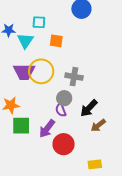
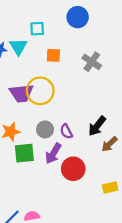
cyan square: (39, 22) -> (37, 29), moved
cyan triangle: (25, 41) -> (18, 47), moved
gray cross: (74, 77) -> (92, 62), moved, turned 30
gray circle: (64, 98) -> (45, 129), moved

